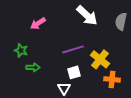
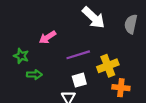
pink arrow: (38, 23) -> (48, 37), moved
yellow cross: (100, 59) -> (108, 66), turned 30

